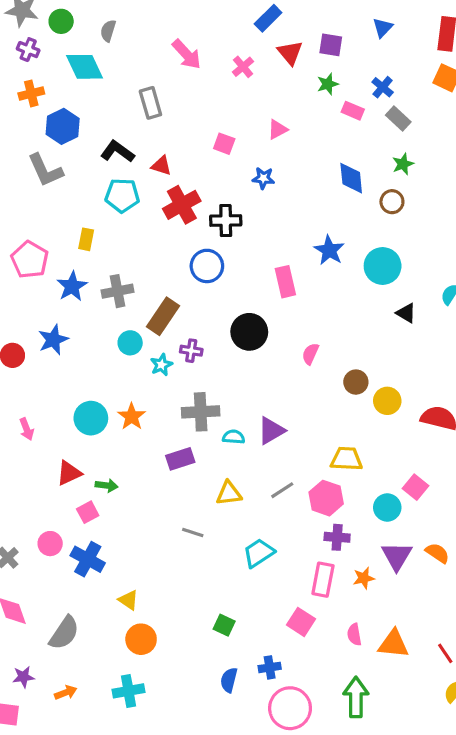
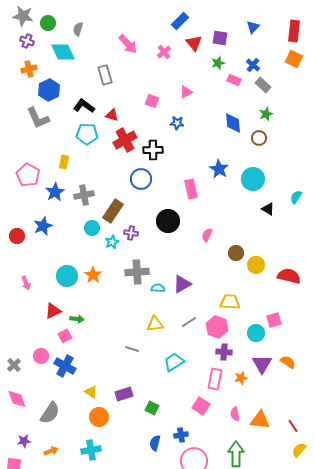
purple rectangle: (180, 459) -> (124, 394), moved
pink square: (415, 487) -> (274, 320), turned 35

